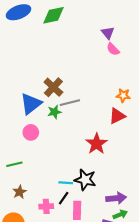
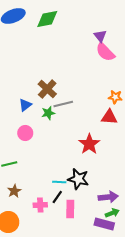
pink semicircle: (113, 49) -> (105, 52), size x1.5
blue triangle: (31, 104) -> (25, 105), size x0.6
red triangle: (117, 116) -> (109, 117), turned 30

